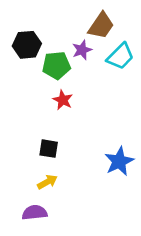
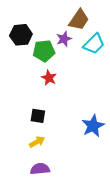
purple semicircle: (35, 213) -> (40, 169), moved

